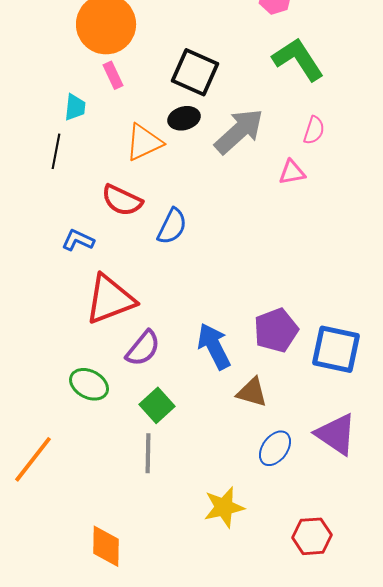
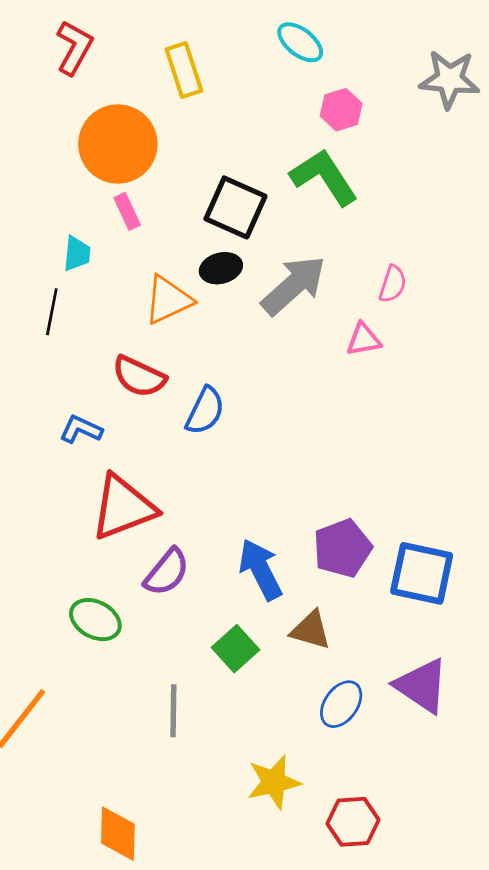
green L-shape: (298, 59) -> (324, 177), moved
green square: (157, 405) -> (235, 649), moved
red hexagon: (312, 536) -> (353, 822), moved

